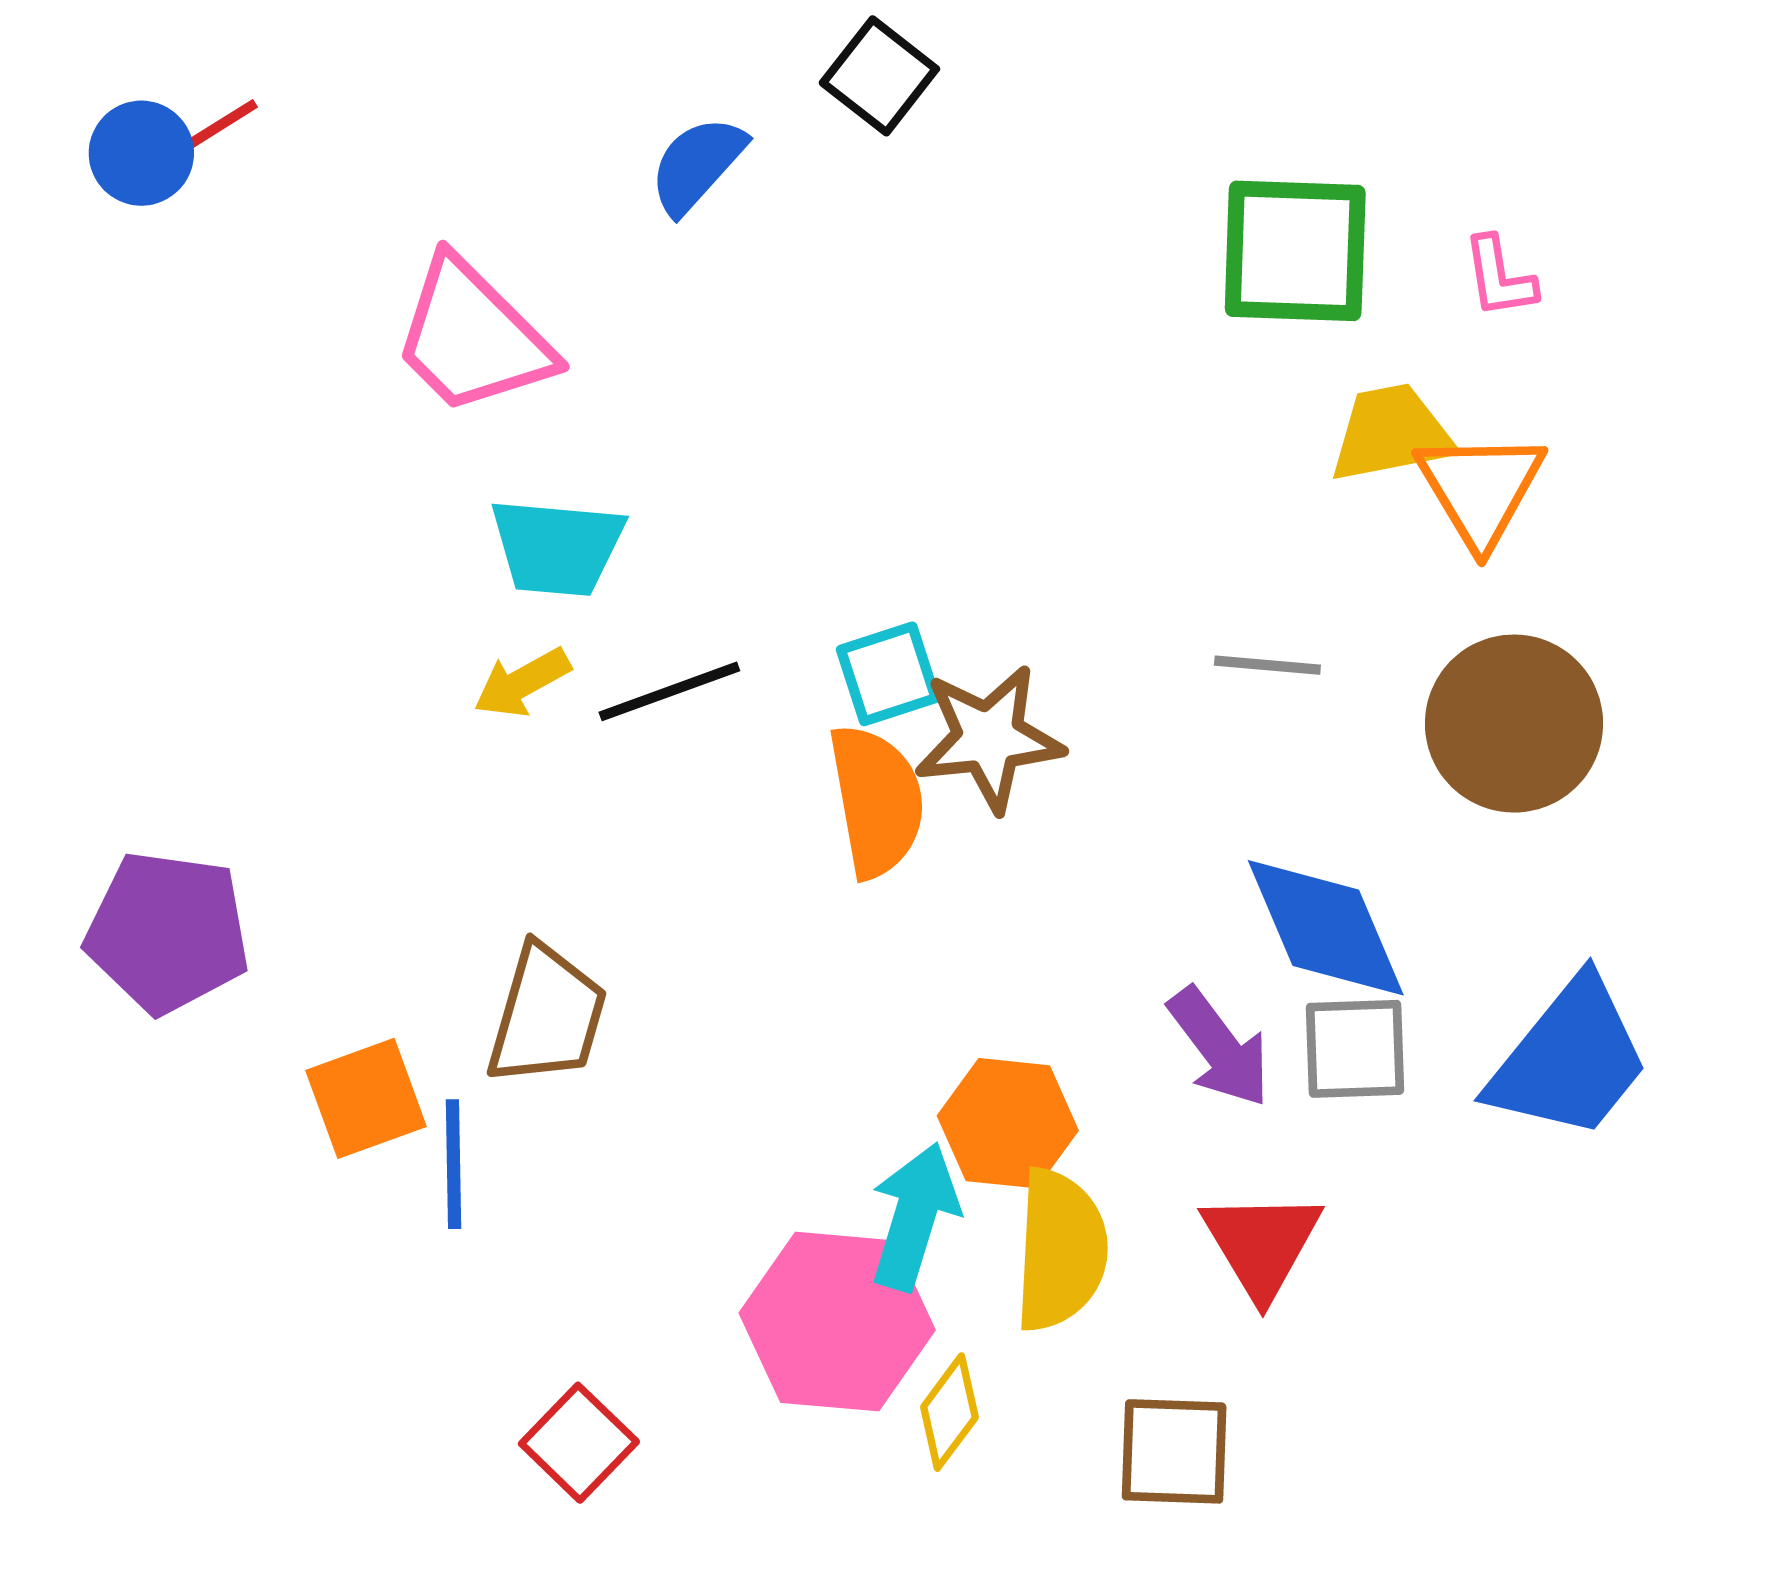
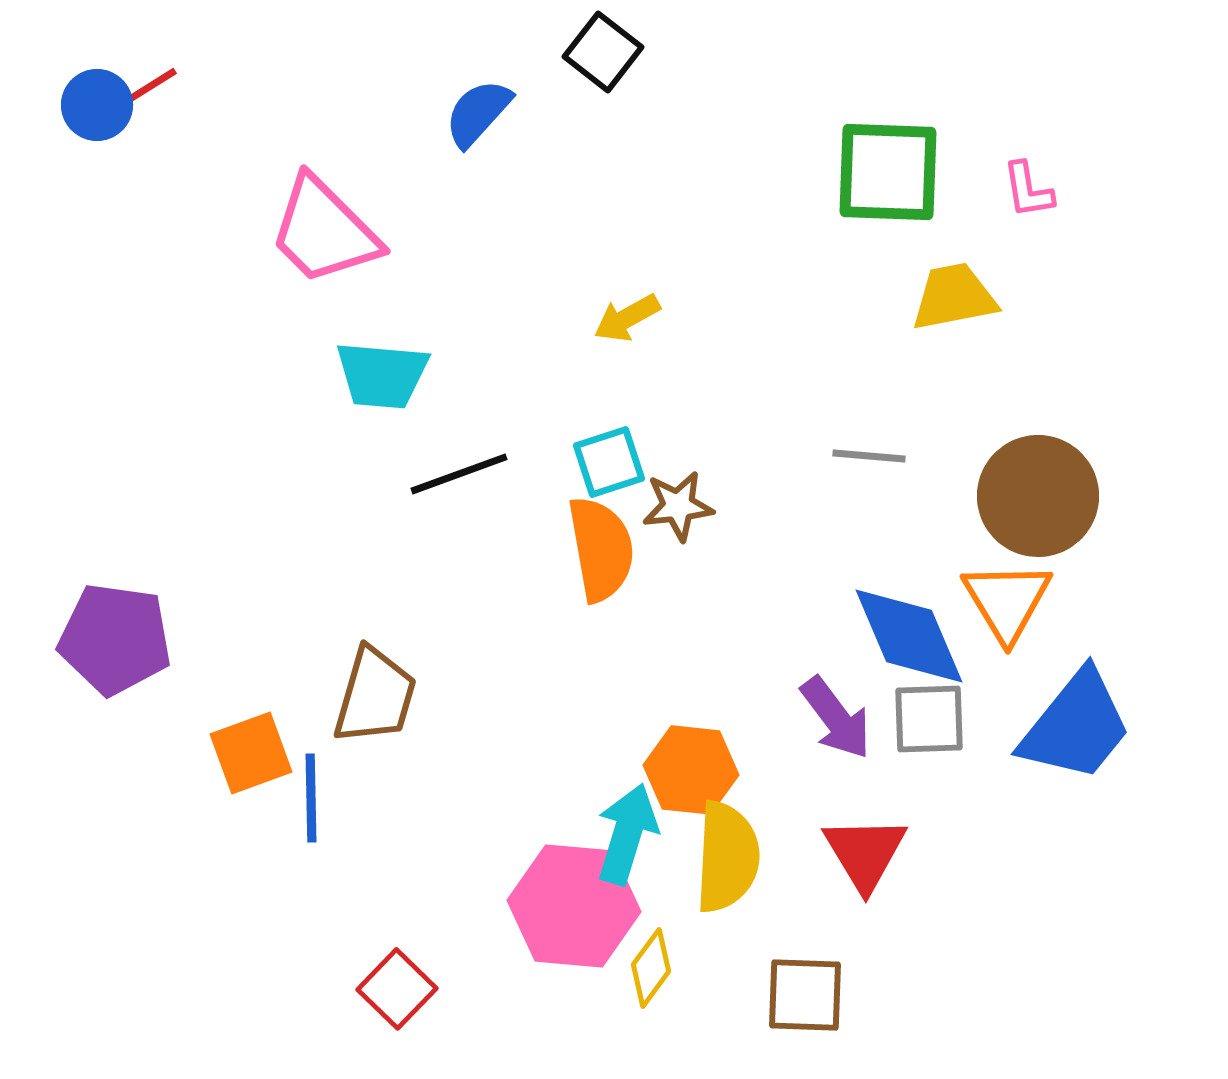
orange triangle: (1480, 489) -> (1007, 601), moved
yellow arrow: (522, 683) -> (627, 318), moved
brown star: (989, 738) -> (678, 506), size x0.7

